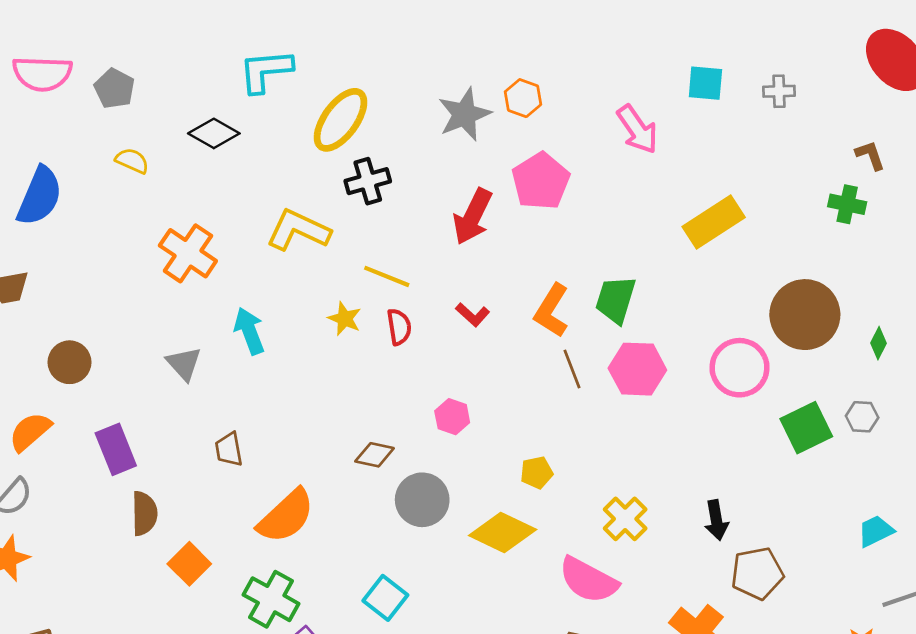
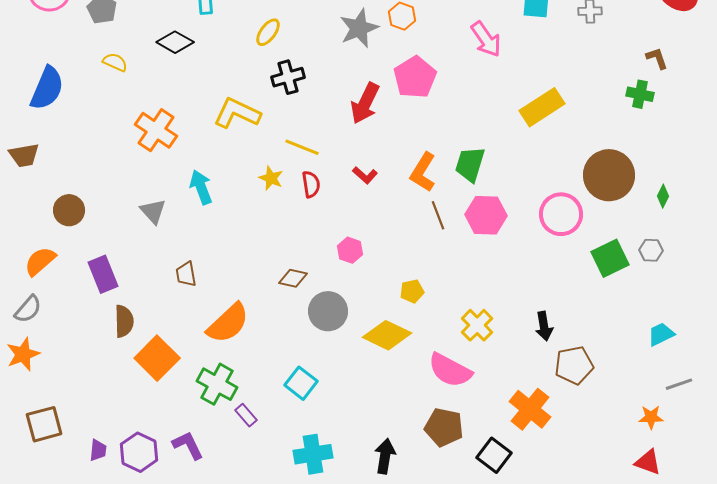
yellow ellipse: (341, 120) -> (268, 32), size x0.6
orange square: (189, 564) -> (157, 358), size x1.4

